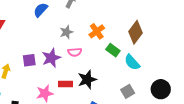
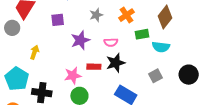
green rectangle: (113, 50) -> (142, 34), turned -48
pink semicircle: (75, 52) -> (111, 42), moved
purple square: (29, 60) -> (58, 20), moved
cyan semicircle: (132, 62) -> (161, 47), turned -42

